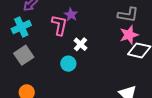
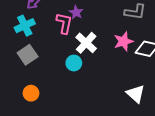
pink star: (129, 35) -> (123, 41), moved
white cross: (80, 44) -> (86, 43), size x1.5

